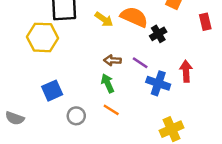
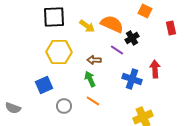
yellow hexagon: (42, 37) -> (59, 52), moved
purple line: (140, 63) -> (117, 50), moved

